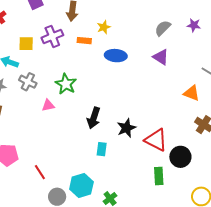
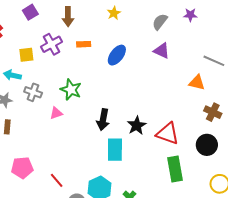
yellow star: (104, 27) -> (114, 13), moved
blue ellipse: (116, 56) -> (117, 55), turned -50
cyan rectangle: (102, 149) -> (115, 150), size x1.6
black circle: (180, 157) -> (207, 145), moved
green rectangle: (159, 176) -> (175, 169), size x1.4

